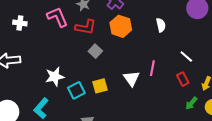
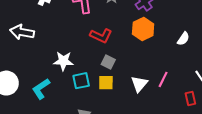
white semicircle: (161, 25) -> (183, 39), turned 32
red L-shape: (86, 27) -> (101, 36), moved
gray square: (95, 51) -> (108, 62), moved, turned -32

